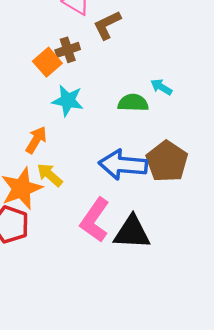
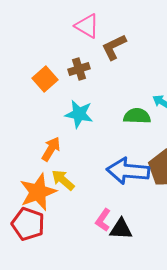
orange square: (47, 62) -> (45, 79), moved
pink L-shape: (95, 220) -> (103, 220), size x0.6
black triangle: (132, 232) -> (121, 229), moved, size x0.7

